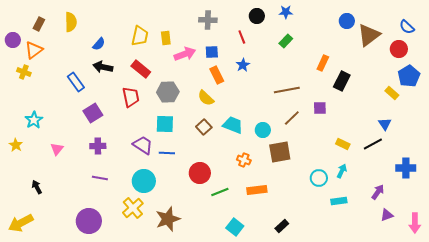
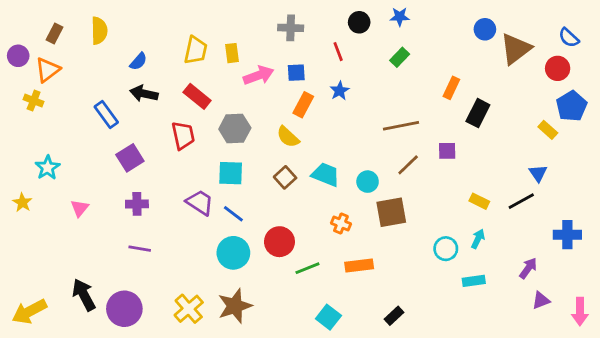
orange rectangle: (217, 75) -> (303, 105), turned 54
blue line: (167, 153) -> (233, 214), turned 35
cyan circle: (144, 181) -> (233, 253), moved
black arrow: (37, 187) -> (84, 295), moved, size x1.6
yellow cross: (133, 208) -> (189, 309), moved

